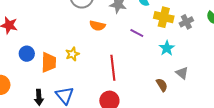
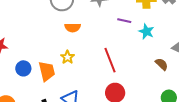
orange semicircle: (97, 26) -> (73, 28), moved
cyan star: (167, 48) -> (146, 31), moved

